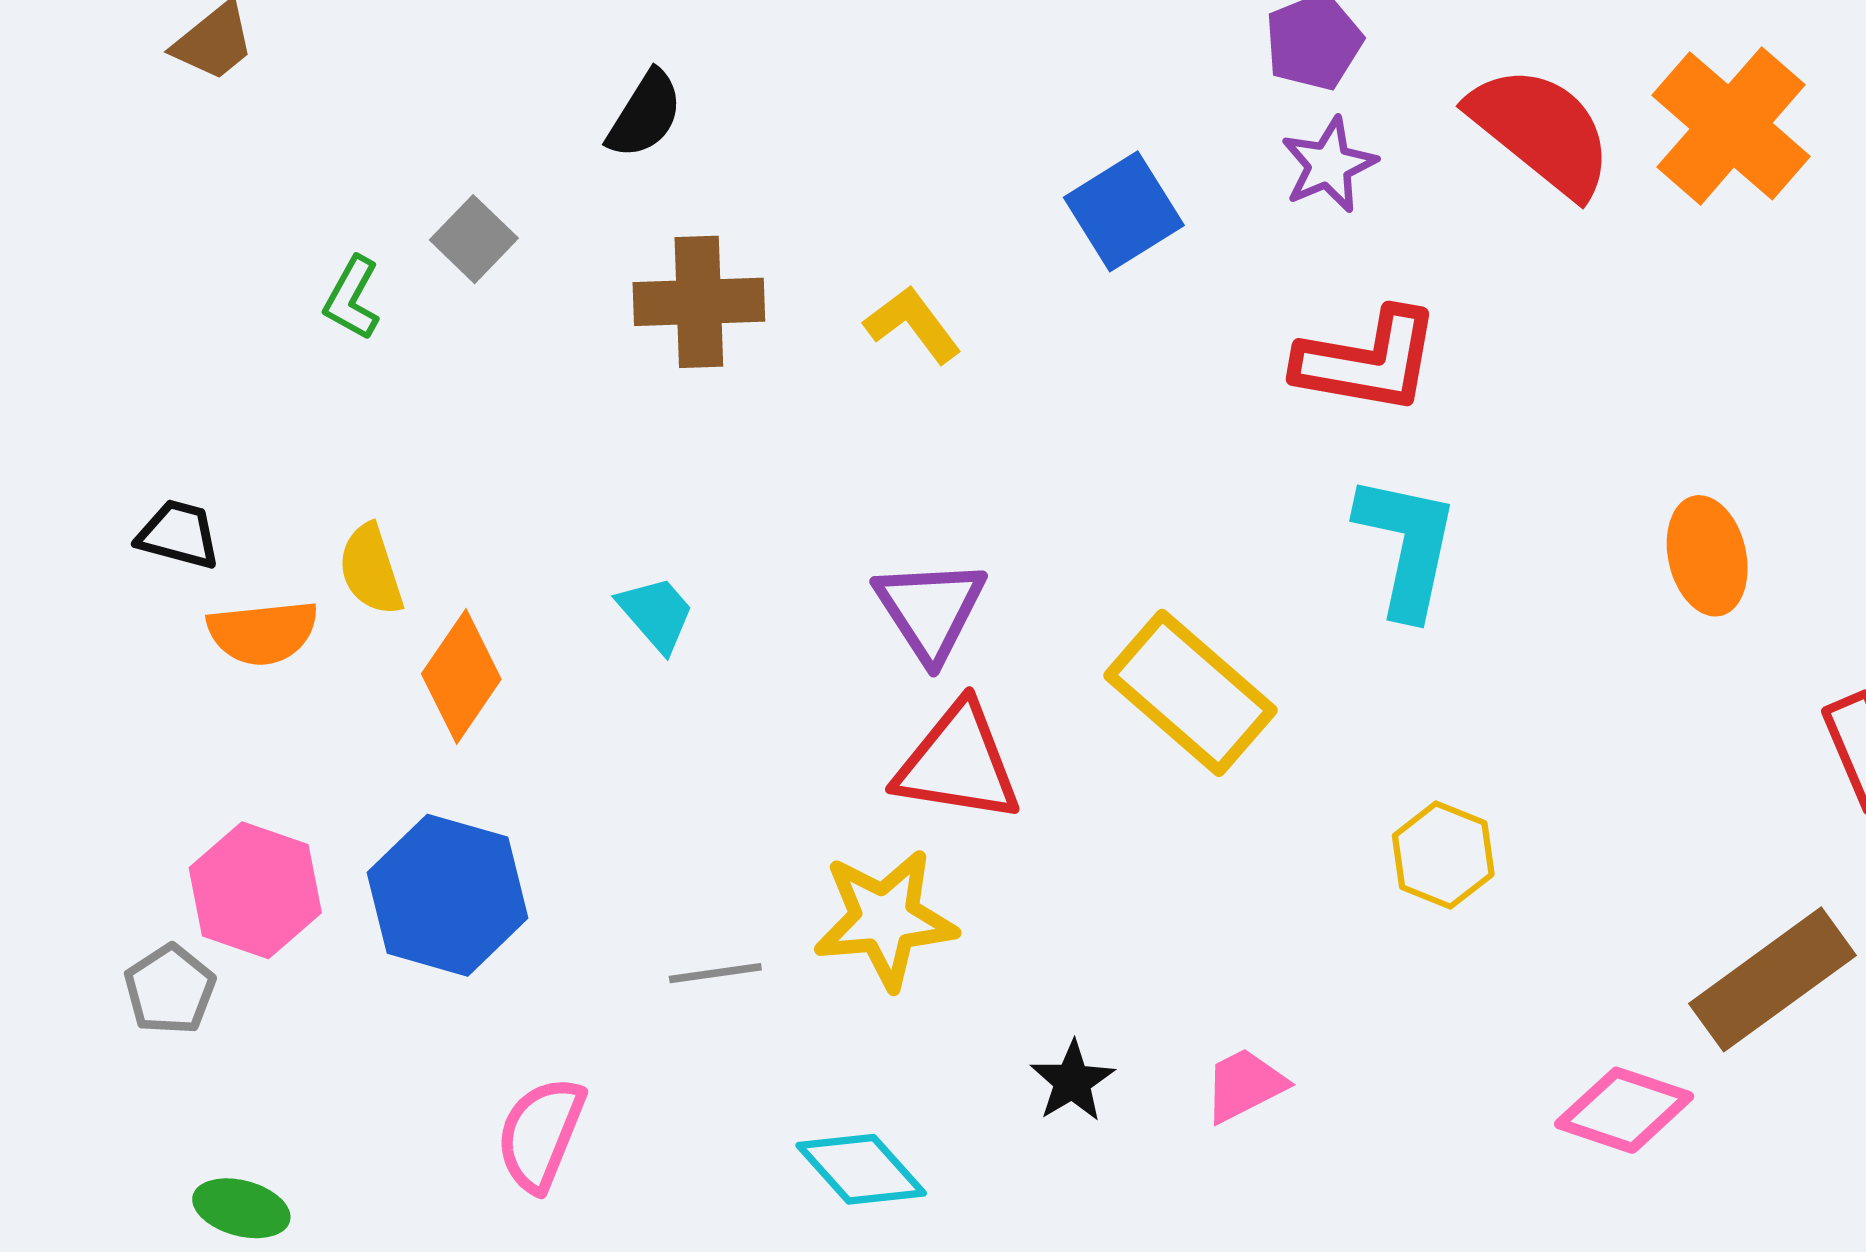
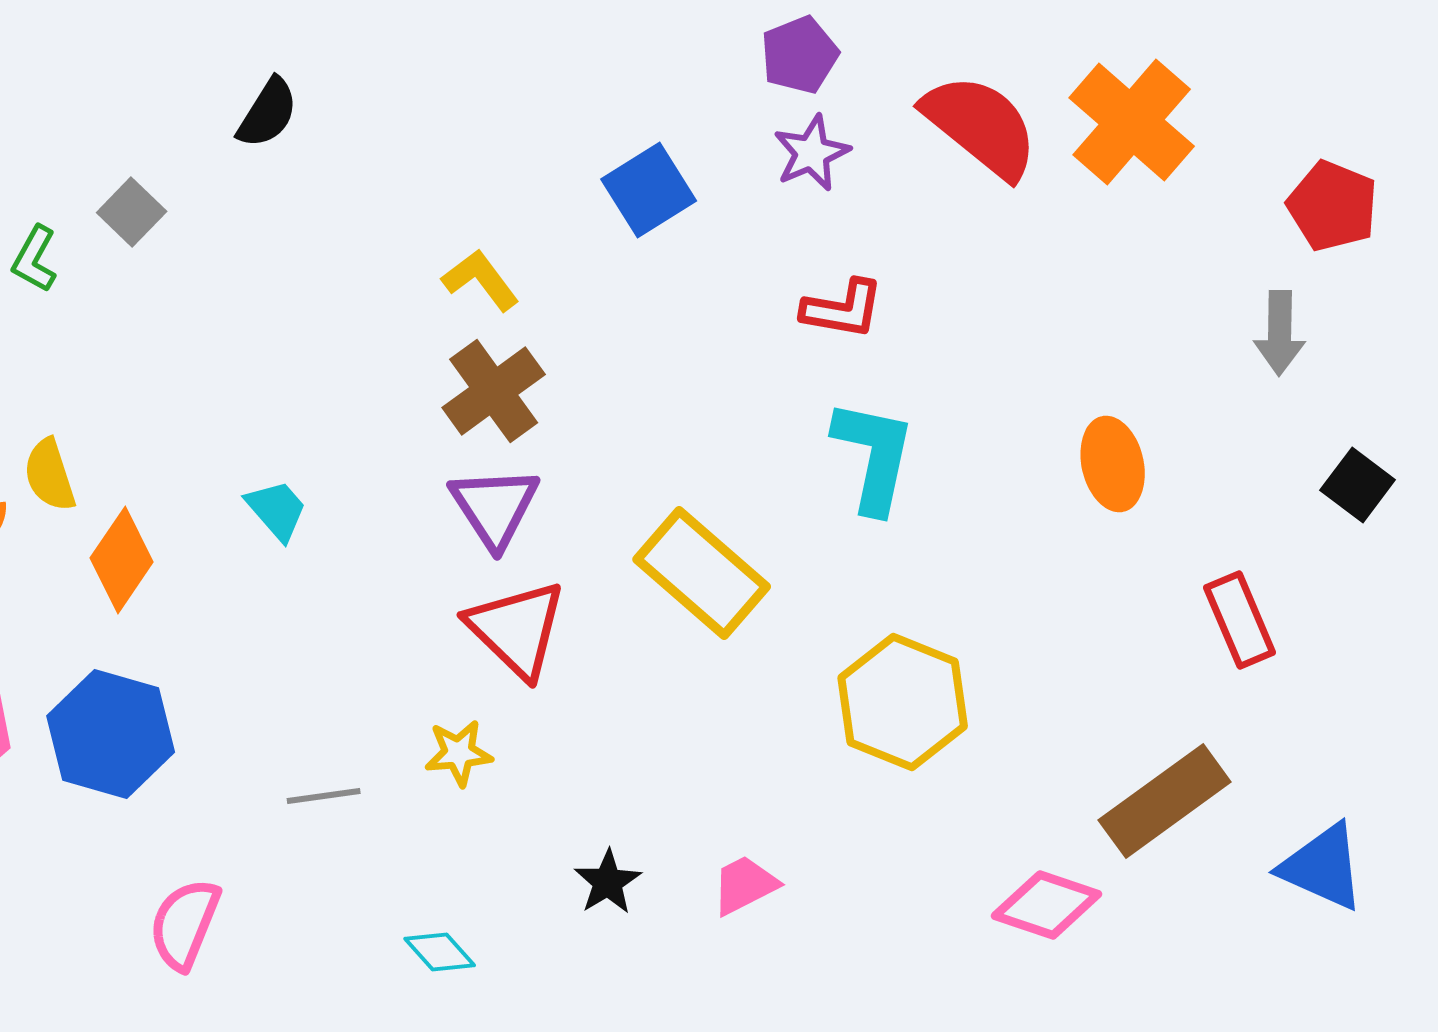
brown cross: (699, 302) -> (494, 391), moved, turned -34
red L-shape: (1368, 361) -> (843, 309), size x0.7
red triangle: (958, 763) -> (517, 629), turned 35
yellow hexagon: (1443, 855) -> (903, 702), size x1.6
yellow star: (885, 919) -> (459, 753), size x0.6
cyan diamond: (861, 1169) -> (440, 952), size x0.7

